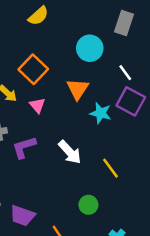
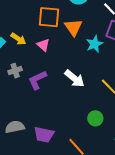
orange square: (33, 69) -> (49, 17), moved, turned -30
cyan star: (101, 113) -> (95, 44), turned -30

